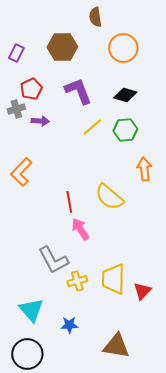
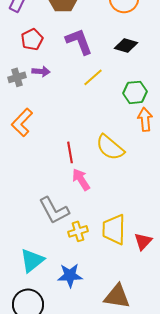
gray cross: (16, 109) -> (17, 77), moved
green hexagon: (125, 130) -> (135, 92), moved
cyan triangle: (31, 310) -> (32, 260), turned 32
blue star: (69, 325) -> (70, 275), size x1.4

